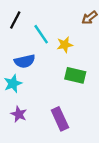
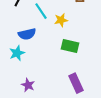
purple star: (19, 114) -> (28, 85), moved
purple rectangle: (60, 119) -> (76, 83), moved

